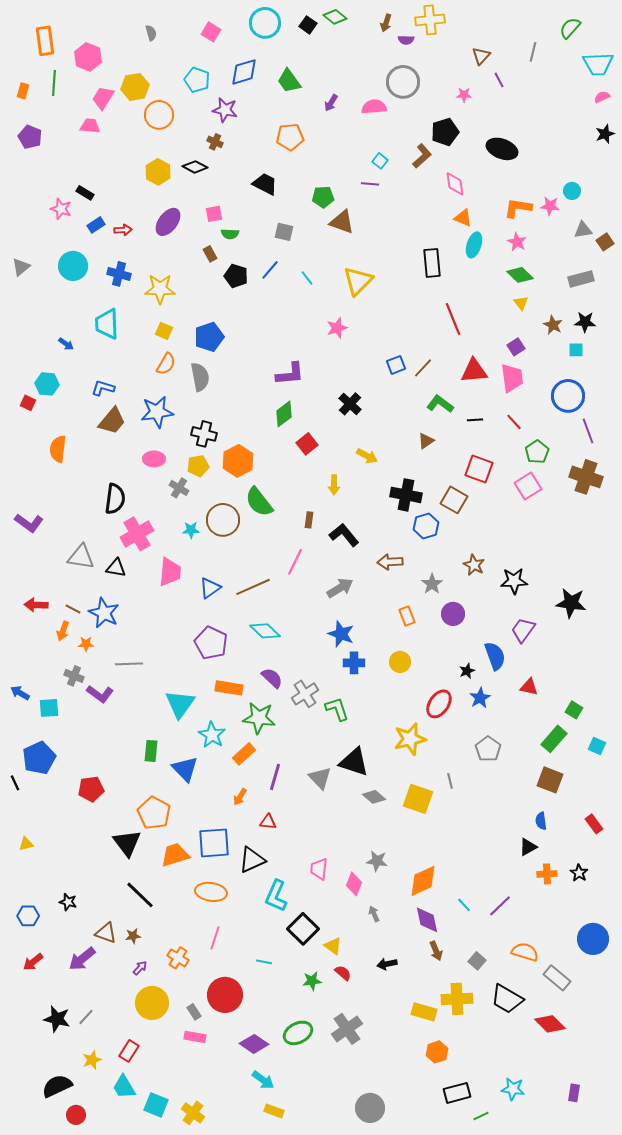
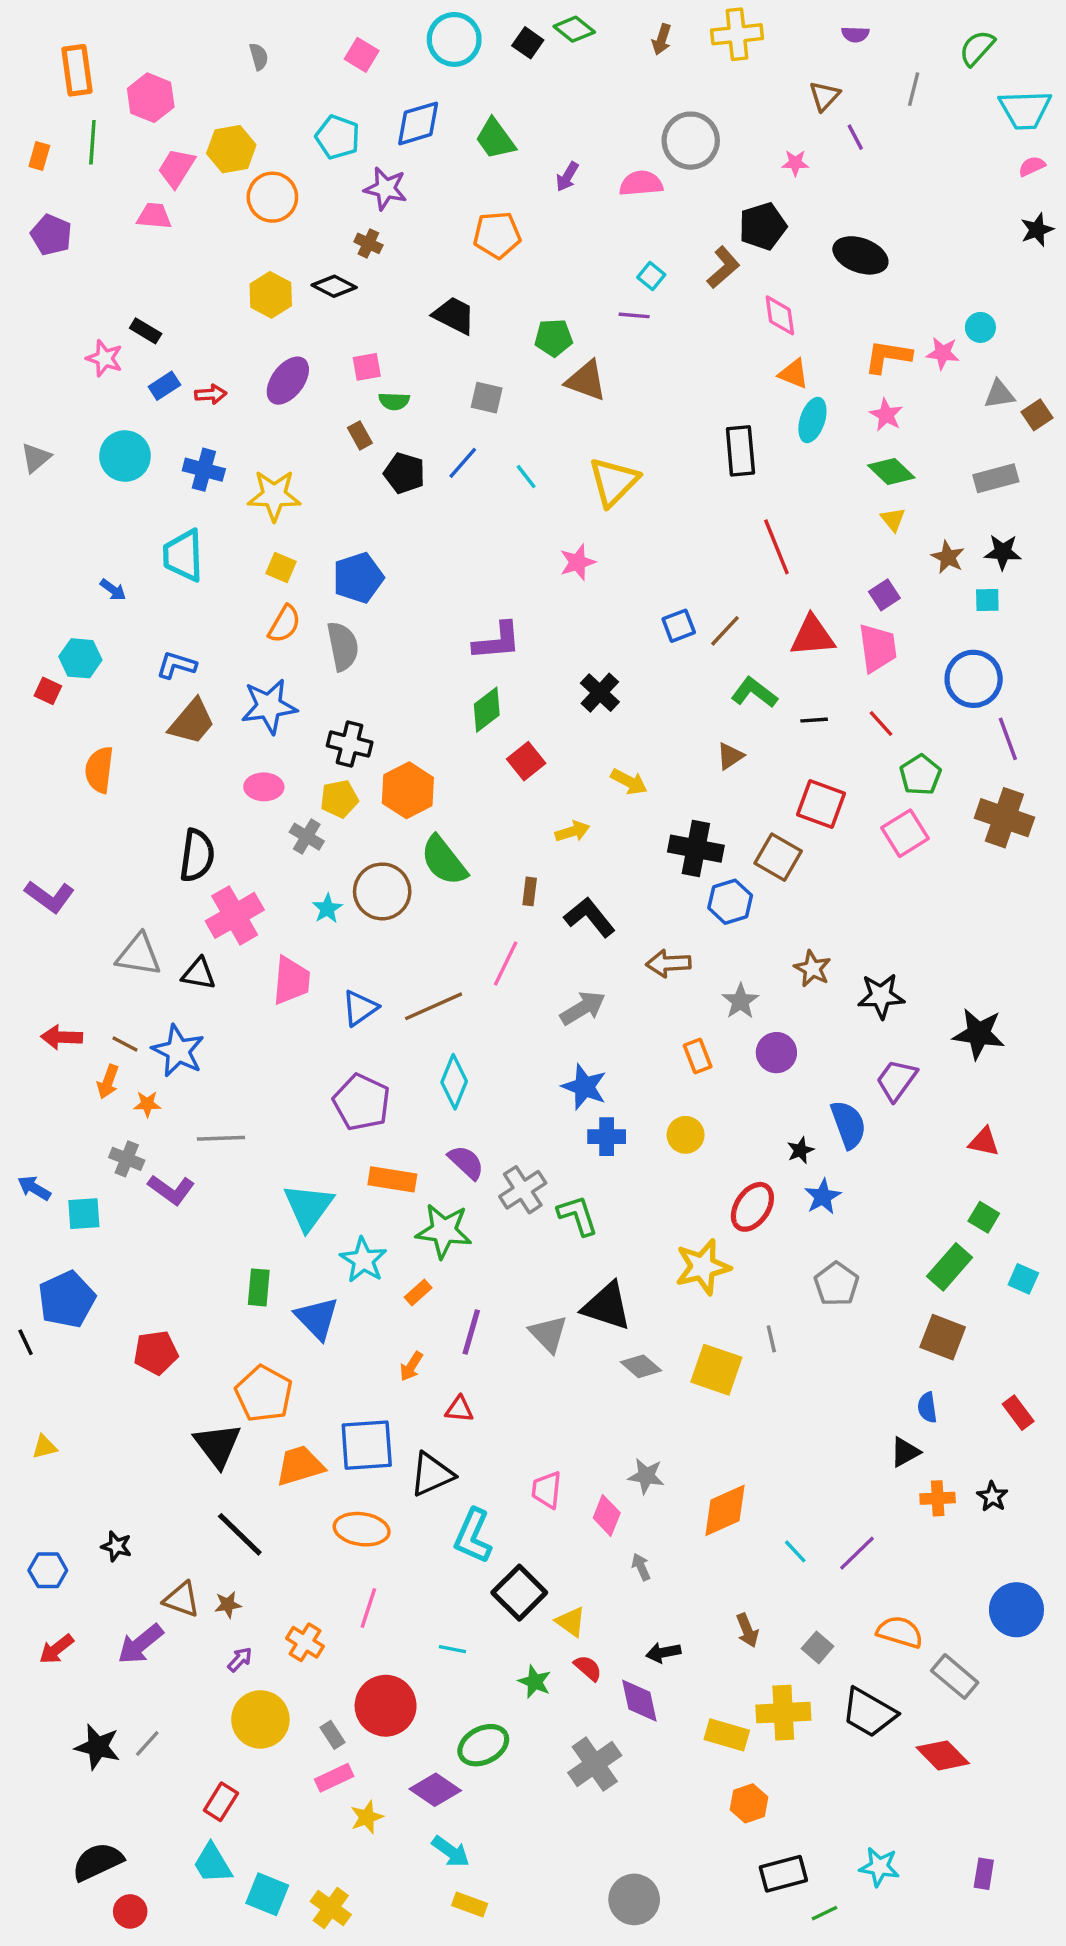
purple semicircle: (406, 40) -> (855, 34), moved
yellow arrow: (334, 485) -> (572, 831), turned -108
cyan star: (191, 530) -> (327, 909), turned -30
cyan diamond: (265, 631) -> (454, 1082), turned 68
red triangle: (529, 687) -> (984, 1142), moved
orange rectangle: (244, 754) -> (418, 1293), size x0.7
purple diamond: (427, 920) -> (639, 1701), moved
green star: (312, 981) -> (535, 1682), turned 30
green ellipse: (298, 1033) -> (483, 1745), moved
pink rectangle: (195, 1037) -> (334, 1778), turned -35
yellow star: (92, 1060) -> (367, 1817), moved

